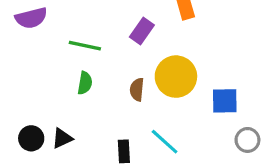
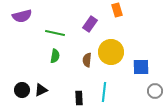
cyan line: (165, 142) -> (104, 92), turned 54

